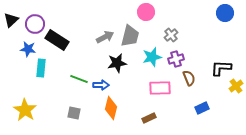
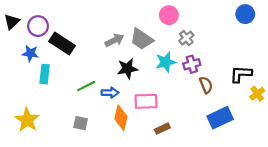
pink circle: (146, 12) -> (169, 15), moved
gray trapezoid: (130, 36) -> (142, 39), turned 110
green line: (79, 79) -> (86, 86), turned -48
pink rectangle: (160, 88) -> (146, 101), moved
blue rectangle: (202, 108) -> (220, 118), size x1.6

